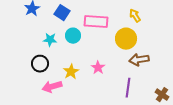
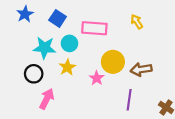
yellow circle: (126, 39) -> (113, 62), moved
cyan star: (50, 40) -> (45, 48), size x1.5
yellow star: (71, 72) -> (67, 67), moved
pink arrow: (52, 87) -> (47, 99), turned 132

